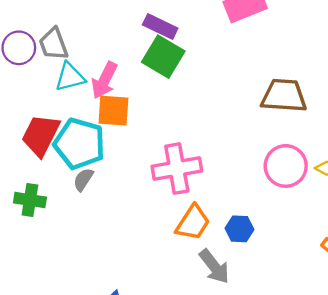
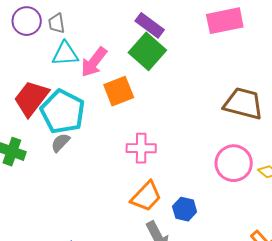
gray trapezoid: (53, 44) -> (57, 23), size x0.7
orange square: (113, 111) -> (119, 91), moved, turned -36
pink cross: (177, 169) -> (141, 148), size x0.7

